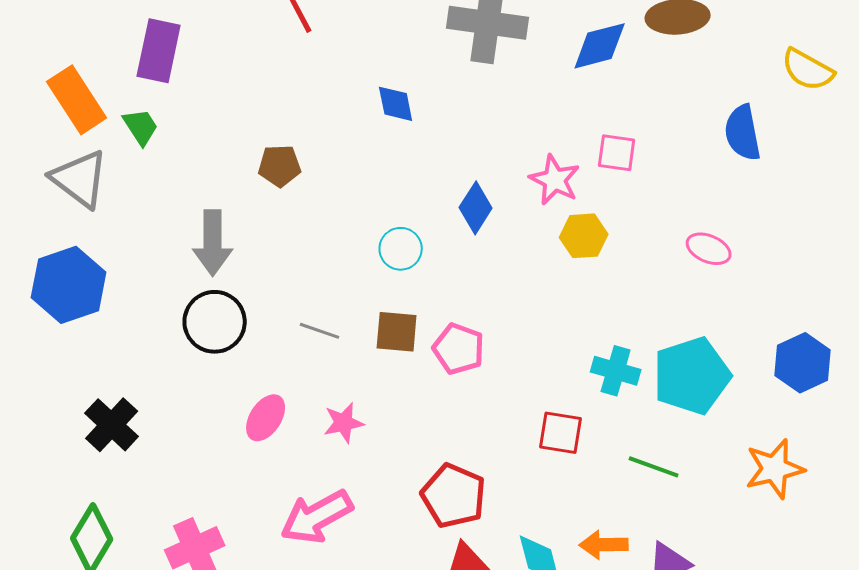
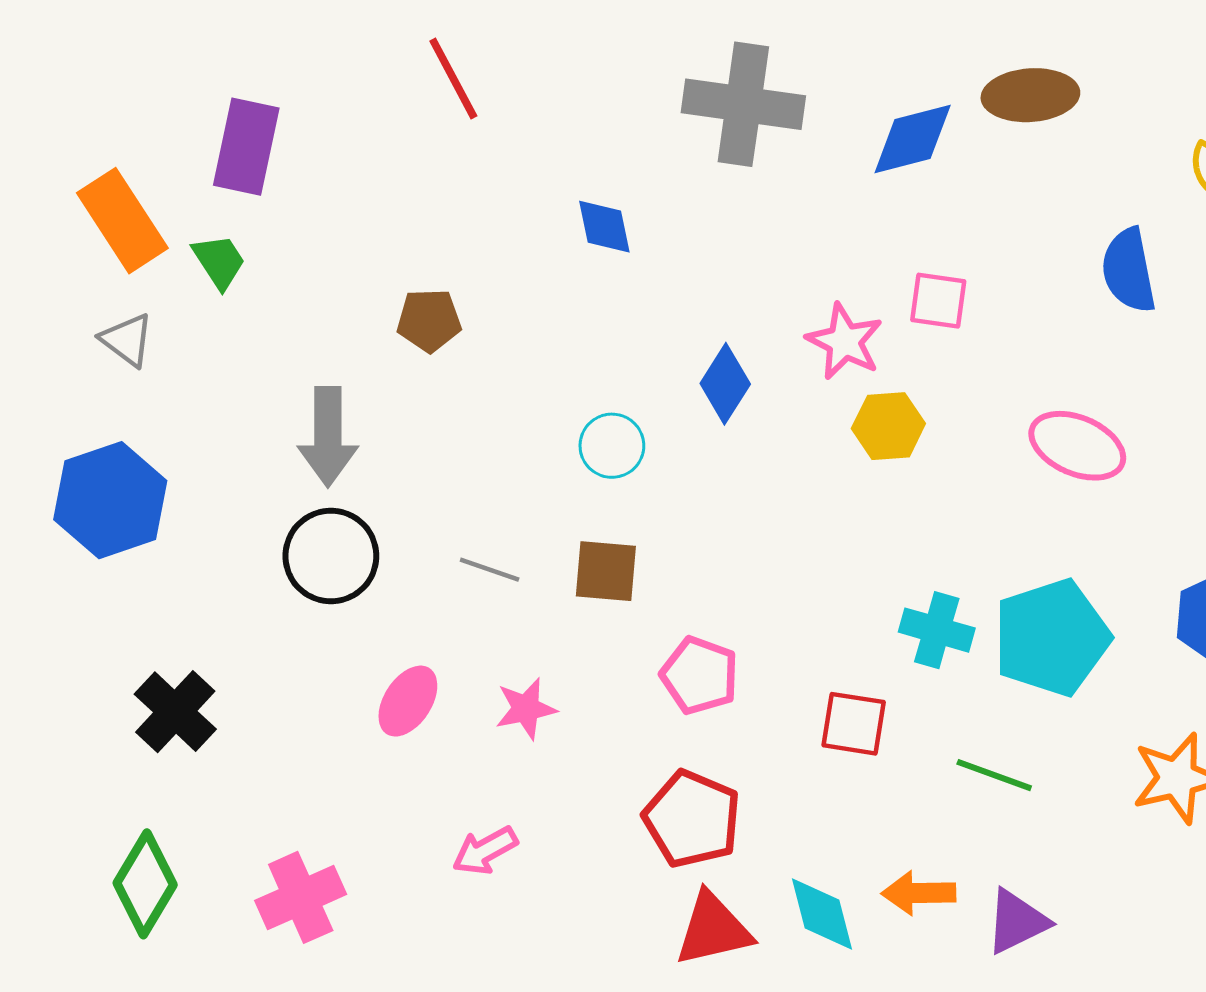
gray triangle: (80, 179) -> (127, 340), size x0.6
pink ellipse: (709, 249) -> (1077, 446), size x1.4
pink pentagon: (459, 349) -> (700, 675), moved
pink arrow: (317, 517) -> (485, 851), size x0.6

